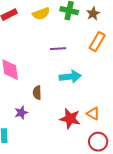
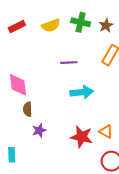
brown semicircle: (37, 93) -> (28, 109), moved
purple star: (21, 113) -> (39, 130), moved

